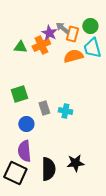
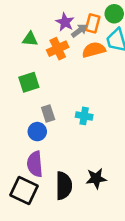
gray arrow: (62, 28) -> (79, 31), moved, turned 104
orange cross: (41, 45) -> (58, 49), moved
green square: (19, 94) -> (29, 82), moved
gray rectangle: (44, 108) -> (48, 114), moved

